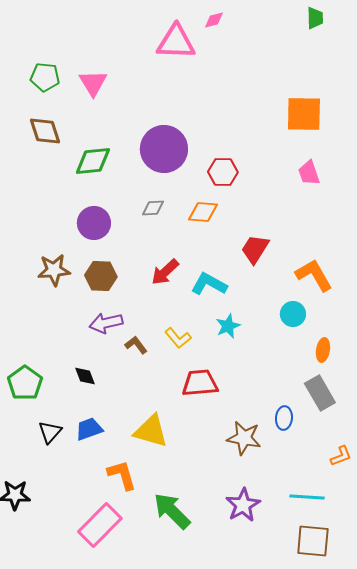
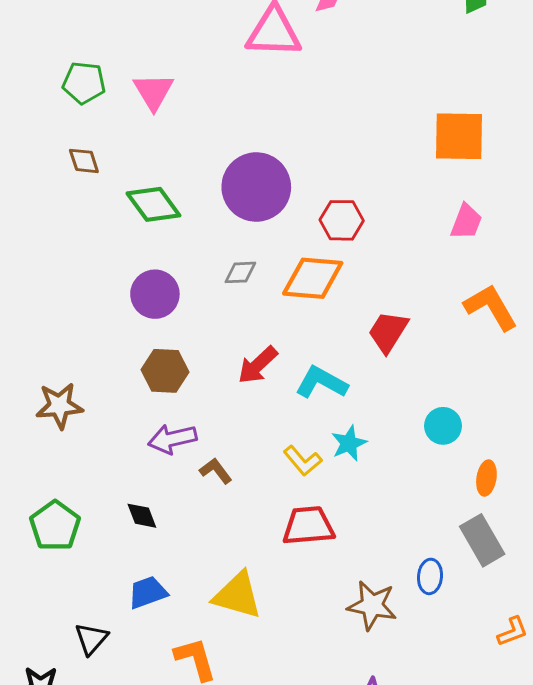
brown diamond: (45, 131) -> (84, 161), size x0.7
green diamond: (93, 161) -> (153, 204), turned 60
pink trapezoid: (309, 173) -> (466, 222), turned -140
orange diamond: (203, 212) -> (313, 278), size x1.4
brown star: (54, 270) -> (59, 406), moved
orange L-shape: (314, 275) -> (491, 307), moved
yellow L-shape: (178, 338) -> (303, 461), moved
black triangle: (50, 432) -> (91, 639), moved

